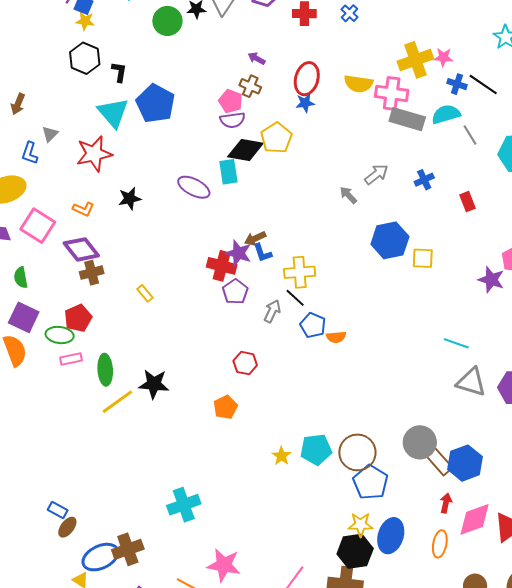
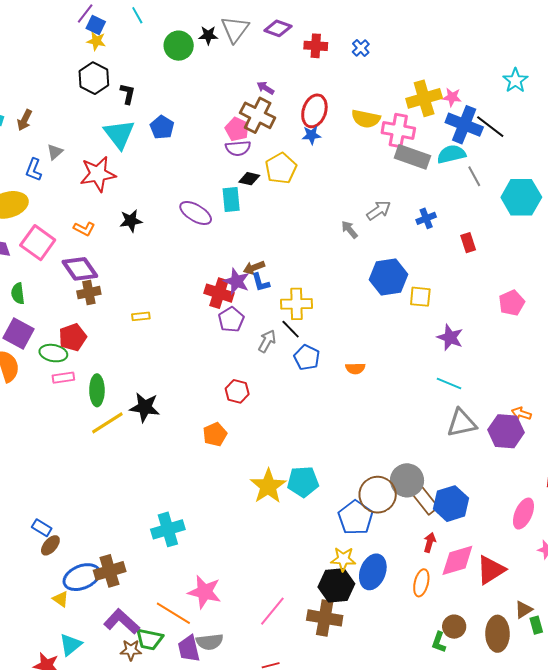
blue cross: (457, 84) -> (464, 125), size x1.8
brown cross: (250, 86) -> (258, 115), size x1.6
blue pentagon: (155, 104) -> (162, 127), size x0.6
black diamond: (245, 150) -> (249, 179), size x0.6
purple star: (491, 280) -> (450, 337), moved
yellow rectangle: (145, 293) -> (141, 316), turned -60
orange semicircle: (336, 337) -> (355, 368), moved
gray triangle: (471, 382) -> (462, 423), turned -32
brown circle: (357, 452) -> (378, 495), moved
yellow star: (281, 456) -> (268, 486), size x1.8

